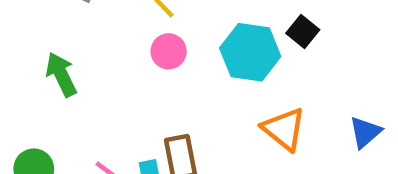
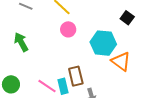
cyan hexagon: (250, 52) -> (103, 43), moved

